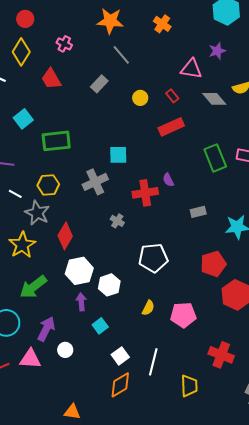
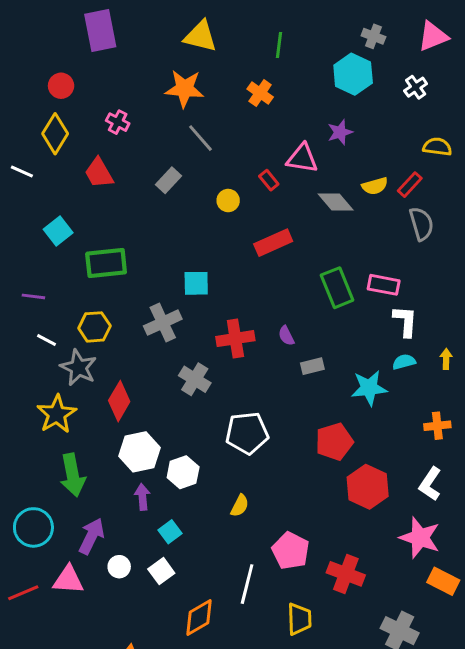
red rectangle: (172, 96) -> (269, 180), moved
purple semicircle: (168, 180) -> (286, 336), moved
gray cross: (117, 221) -> (195, 379), size x1.5
green arrow: (33, 287) -> (73, 475), turned -64
pink pentagon: (183, 315) -> (291, 551), moved, turned 30
white square: (120, 356) -> (161, 571), moved

